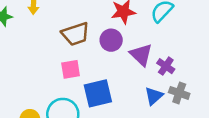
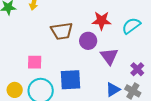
purple cross: (166, 66) -> (137, 69), moved
pink square: (71, 69) -> (35, 62), moved

